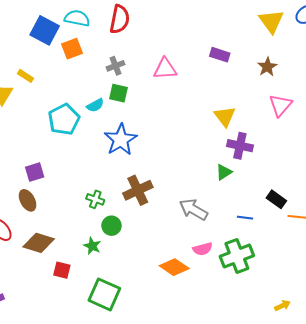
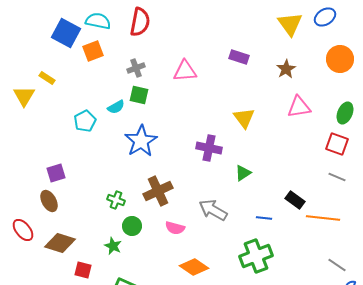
pink triangle: (280, 105) -> (299, 107), turned 40
cyan pentagon: (64, 119) -> (85, 121), size x0.7
purple cross: (240, 146) -> (209, 148), moved
pink semicircle: (203, 249) -> (175, 228), moved, turned 30

